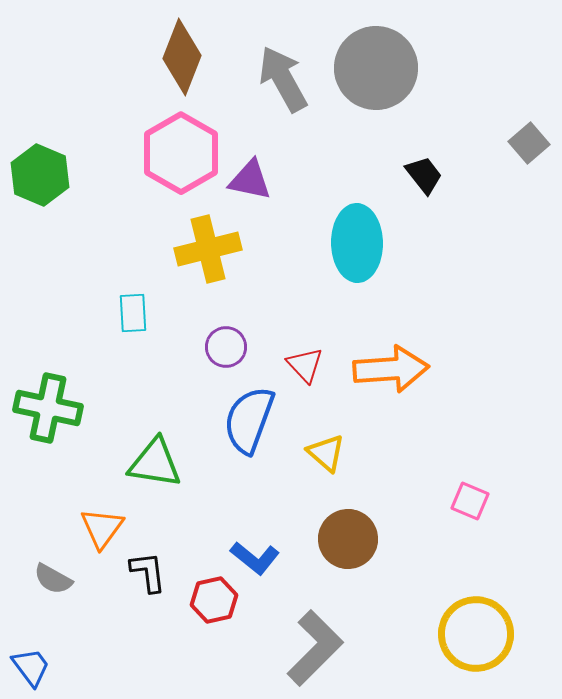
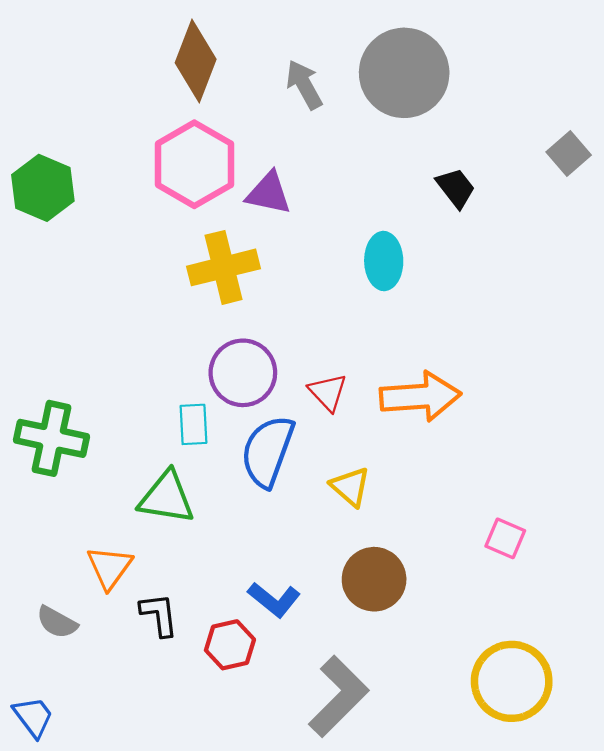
gray arrow: (283, 79) -> (304, 85), size x0.7
cyan ellipse: (357, 243) -> (384, 261), size x0.7
cyan rectangle: (133, 313) -> (193, 424), moved
purple circle: (226, 347) -> (243, 373), size x1.5

